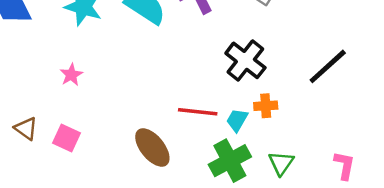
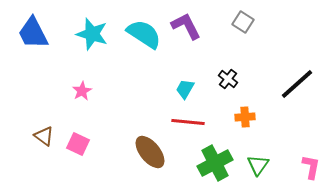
black cross: (245, 60) -> (228, 79), size x0.6
cyan trapezoid: (237, 120) -> (185, 89), moved

